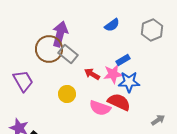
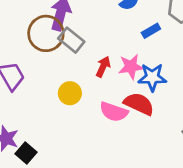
blue rectangle: (123, 60) -> (151, 31), moved
red arrow: (92, 74) -> (103, 67), turned 84

